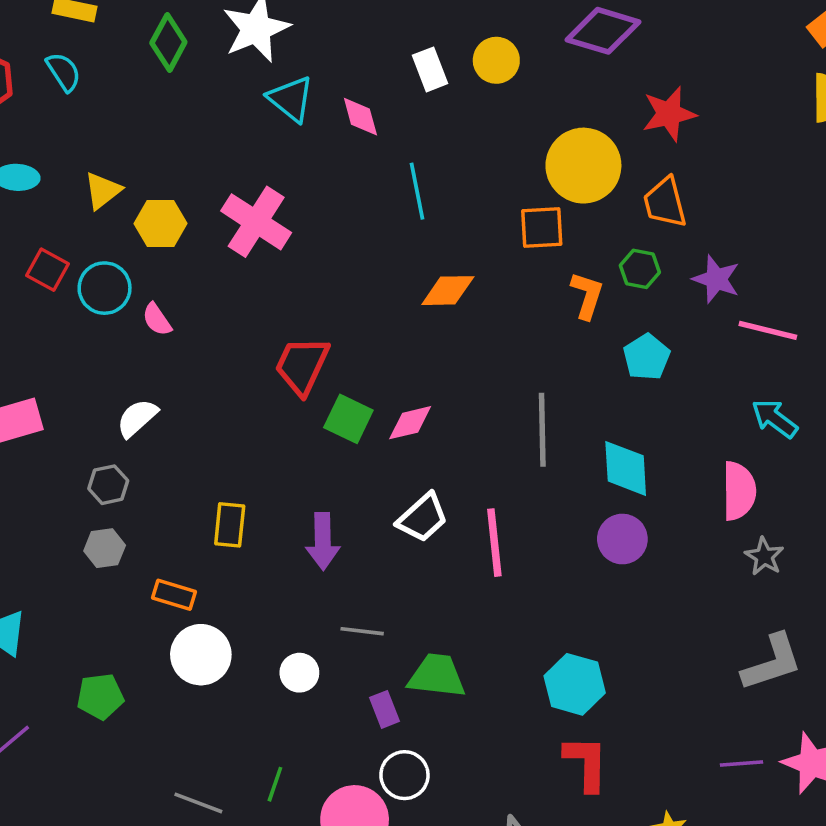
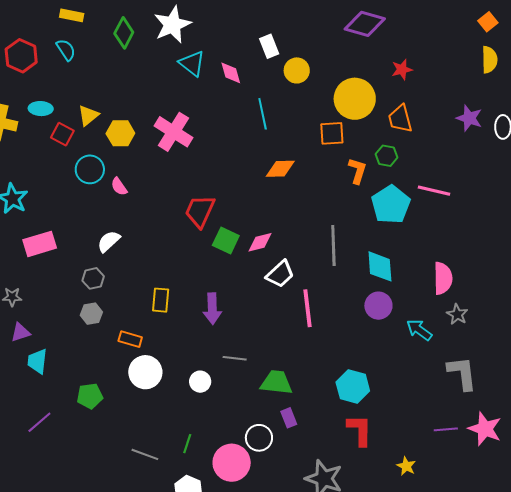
yellow circle: (496, 60) -> (297, 70), moved
red star: (669, 114) -> (402, 70), size x0.7
red square: (47, 270) -> (62, 134), moved
purple star: (716, 279) -> (469, 118), moved
pink line: (768, 330) -> (434, 191), moved
cyan pentagon: (647, 357) -> (391, 205), size x1.5
cyan arrow: (775, 419) -> (419, 330), moved
white trapezoid: (423, 518) -> (280, 274), moved
gray L-shape: (772, 662) -> (462, 373), turned -78
purple rectangle: (385, 709) -> (289, 418), moved

